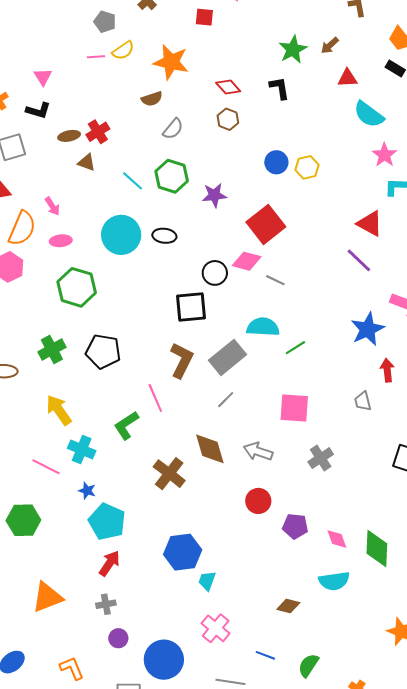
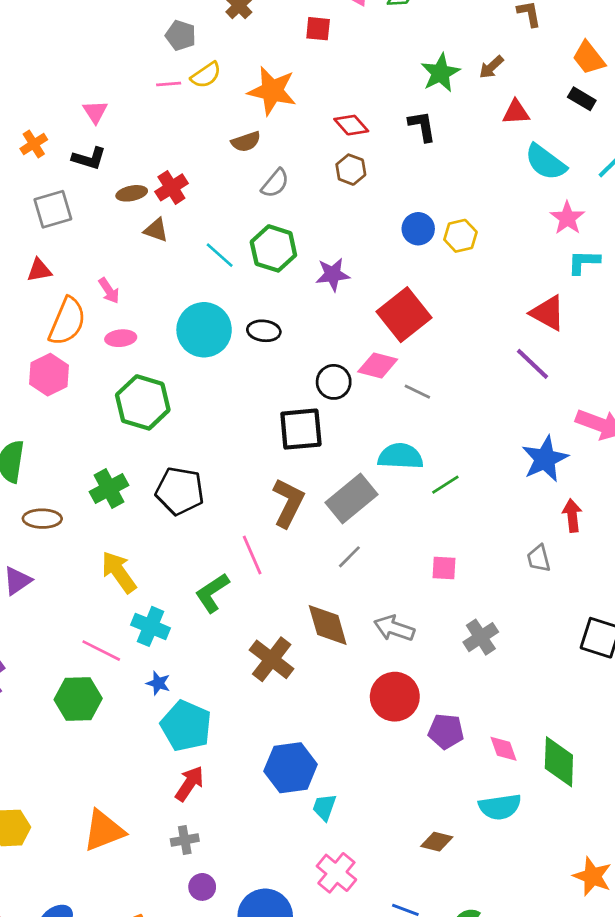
pink square: (294, 408) -> (444, 568), size x0.6
red circle: (258, 501) -> (395, 697), size x1.4
green hexagon: (23, 520) -> (78, 699), moved

